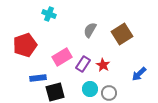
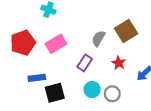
gray semicircle: (90, 30) -> (98, 38), moved
pink rectangle: (62, 57) -> (56, 44), moved
red star: (103, 65) -> (119, 63), moved

